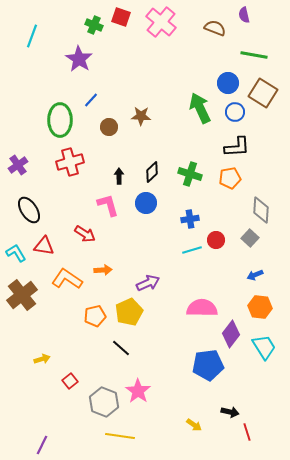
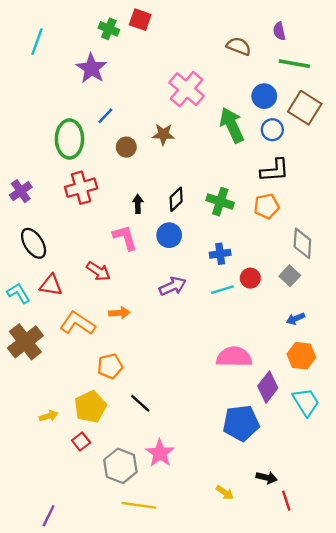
purple semicircle: (244, 15) -> (279, 31), moved
pink cross: (161, 22) -> (187, 89), moved
brown semicircle: (215, 28) -> (239, 46), moved
purple arrow: (148, 283) -> (173, 286), moved
yellow pentagon: (129, 312) -> (90, 407), moved

